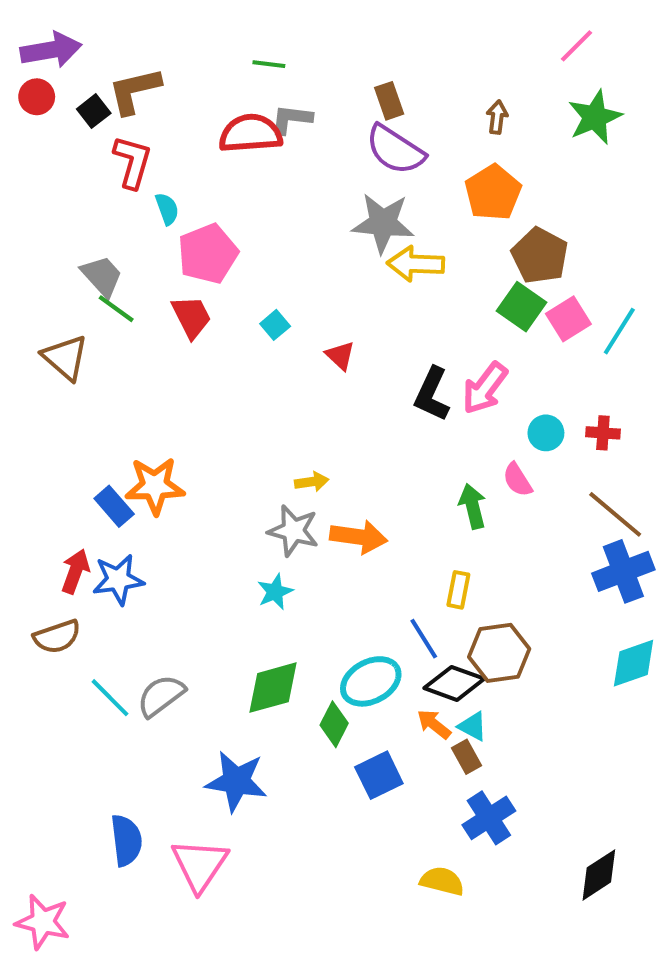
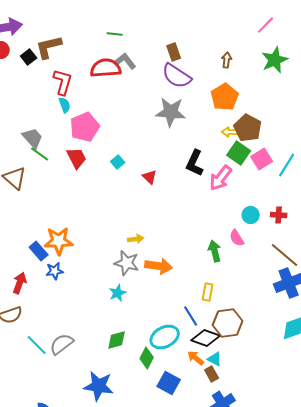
gray L-shape: (291, 119) -> (126, 61), turned 45
red L-shape: (132, 162) -> (63, 82), moved
yellow arrow: (416, 264) -> (230, 132), moved, size x0.6
pink arrow: (485, 388) -> (221, 178), moved
black L-shape: (432, 394) -> (195, 163), moved
blue star: (118, 580) -> (55, 271), moved, size x0.7
green diamond: (273, 688) -> (117, 340), size x0.7
blue square: (379, 775) -> (169, 383), turned -35

